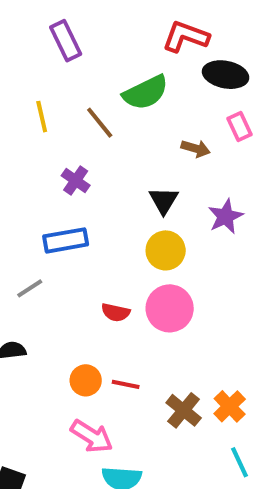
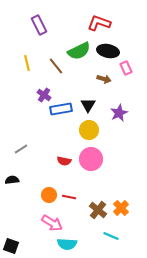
black ellipse: (226, 75) -> (108, 51), moved
blue rectangle: (66, 240) -> (61, 109), moved
cyan line: (240, 462) -> (111, 236), moved, turned -42

